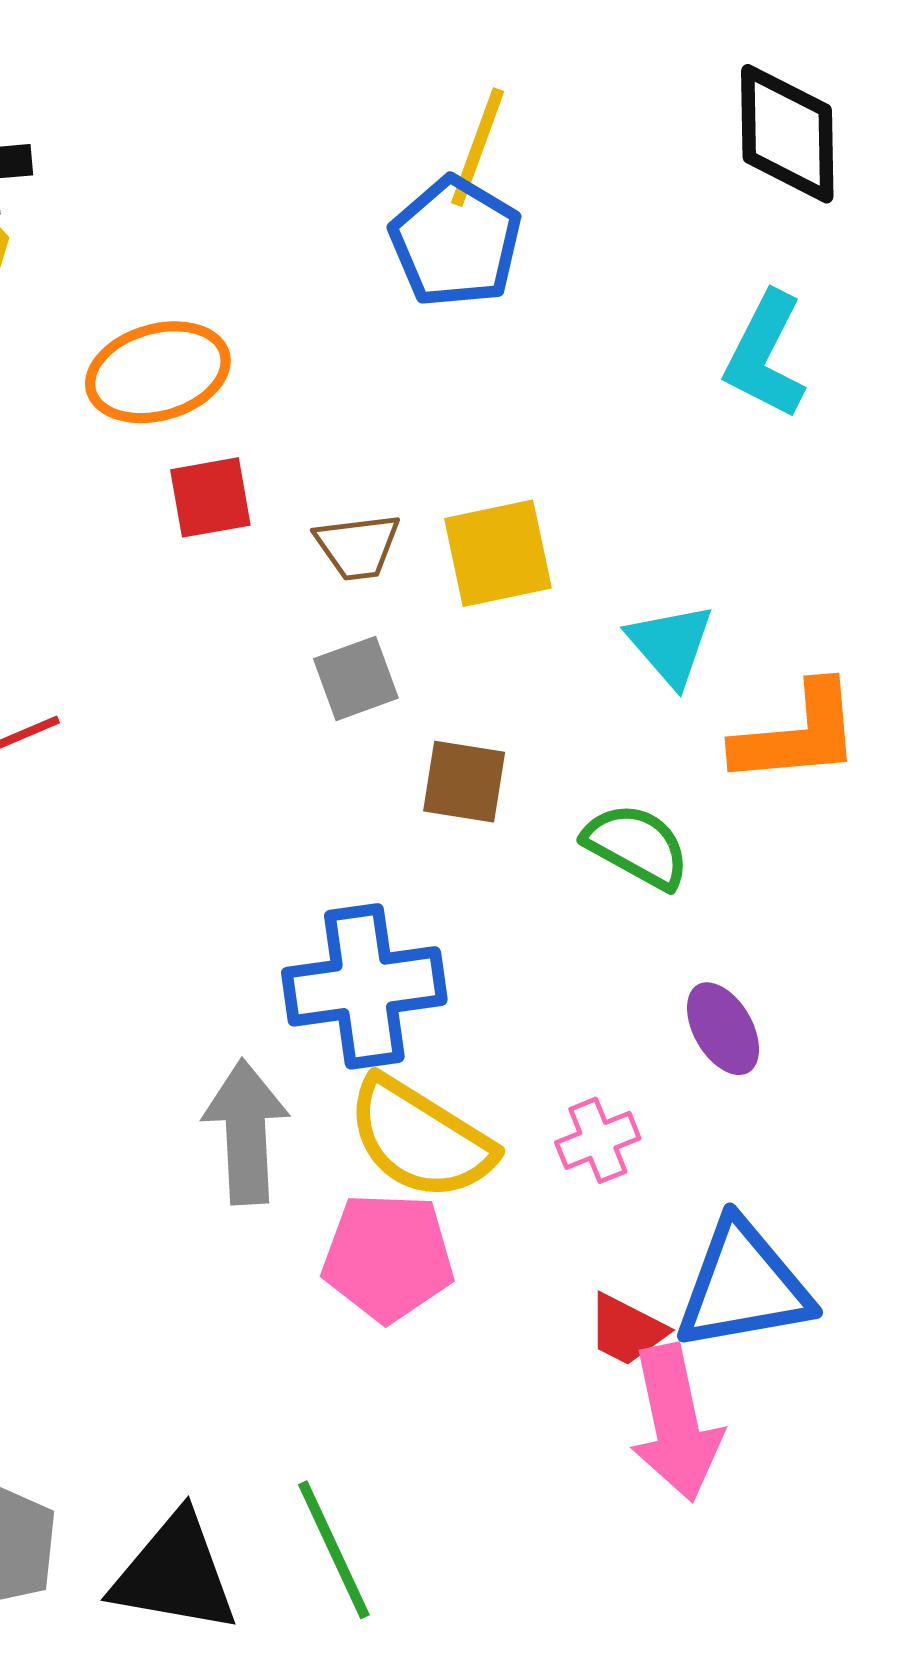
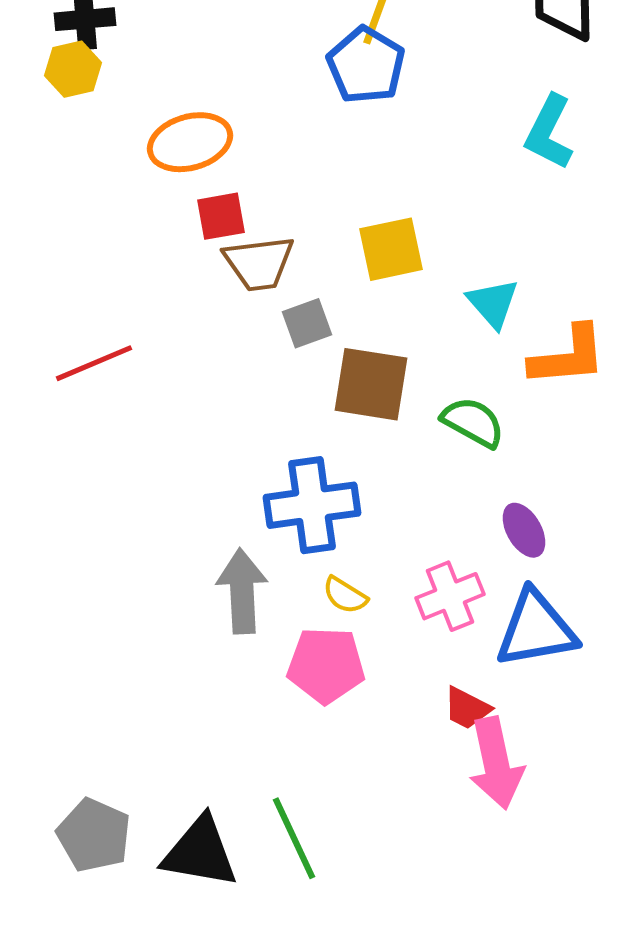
brown trapezoid: (358, 546) -> (259, 263), moved, size x1.4
brown square: (464, 782) -> (371, 384), size x1.5
yellow semicircle: (420, 1139) -> (345, 595), size x0.5
pink cross: (598, 1140) -> (450, 596), size x1.4
blue triangle: (743, 1286) -> (536, 629), moved

